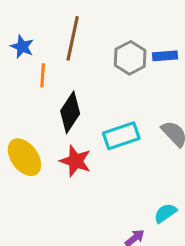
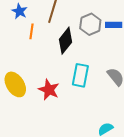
black diamond: (70, 112) -> (66, 41), moved
cyan rectangle: (121, 136) -> (80, 75), turned -65

